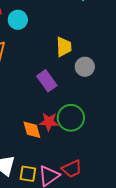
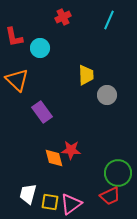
purple rectangle: (47, 81) -> (42, 112), moved
green circle: (71, 118) -> (118, 173), moved
red trapezoid: (72, 169) -> (110, 196), moved

